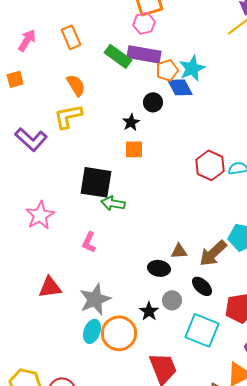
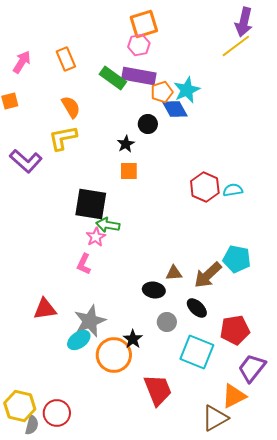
pink star: (40, 215) -> (96, 237), moved, size x0.7
black star: (149, 311) -> (133, 339), moved
cyan ellipse: (92, 331) -> (79, 340), moved, turned 35

